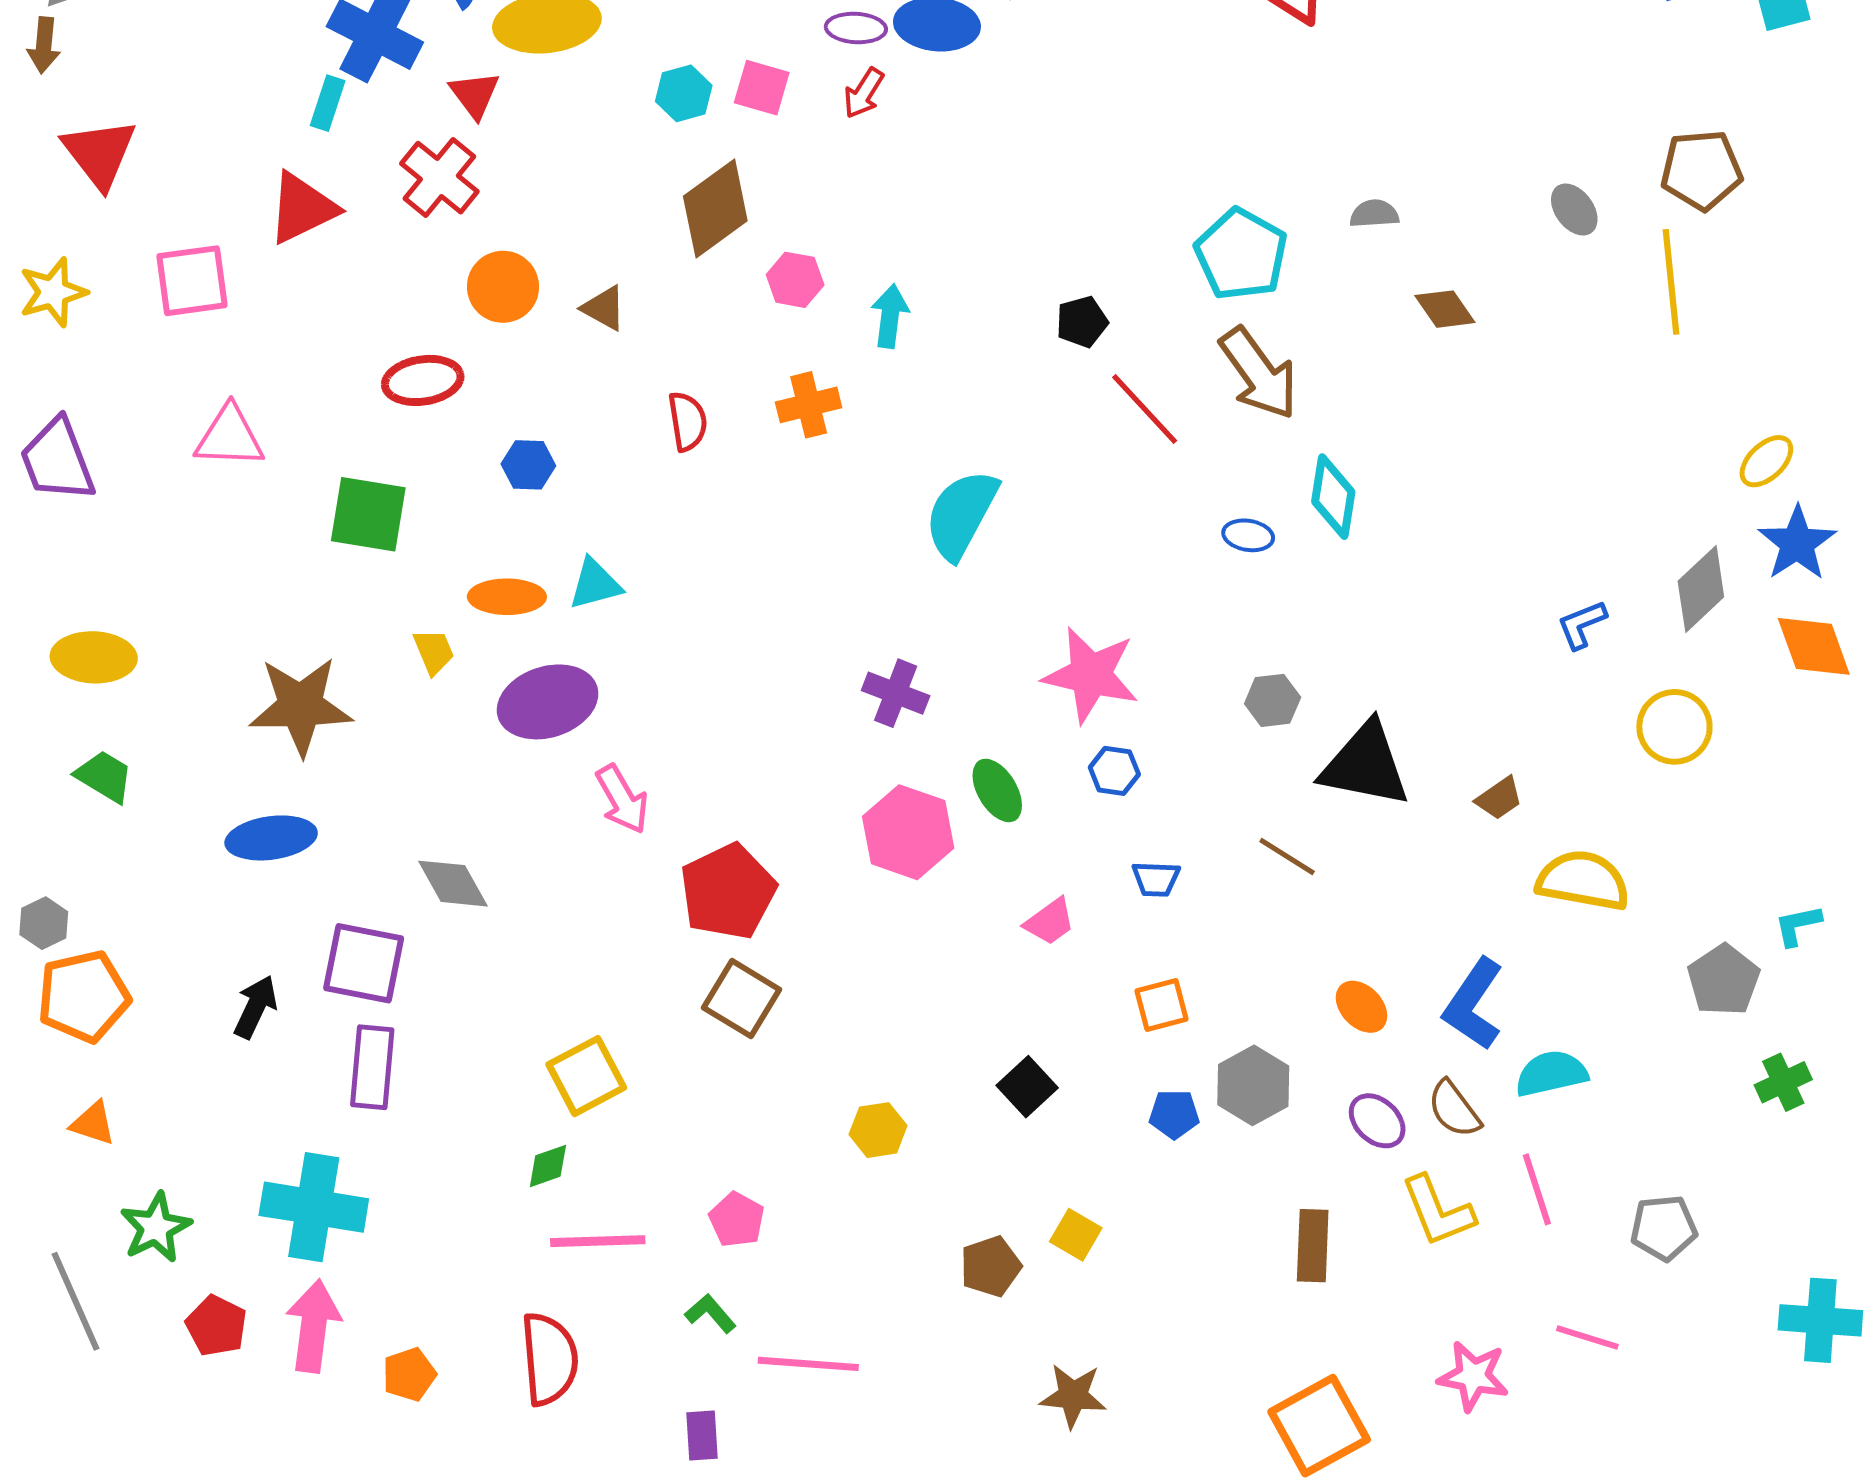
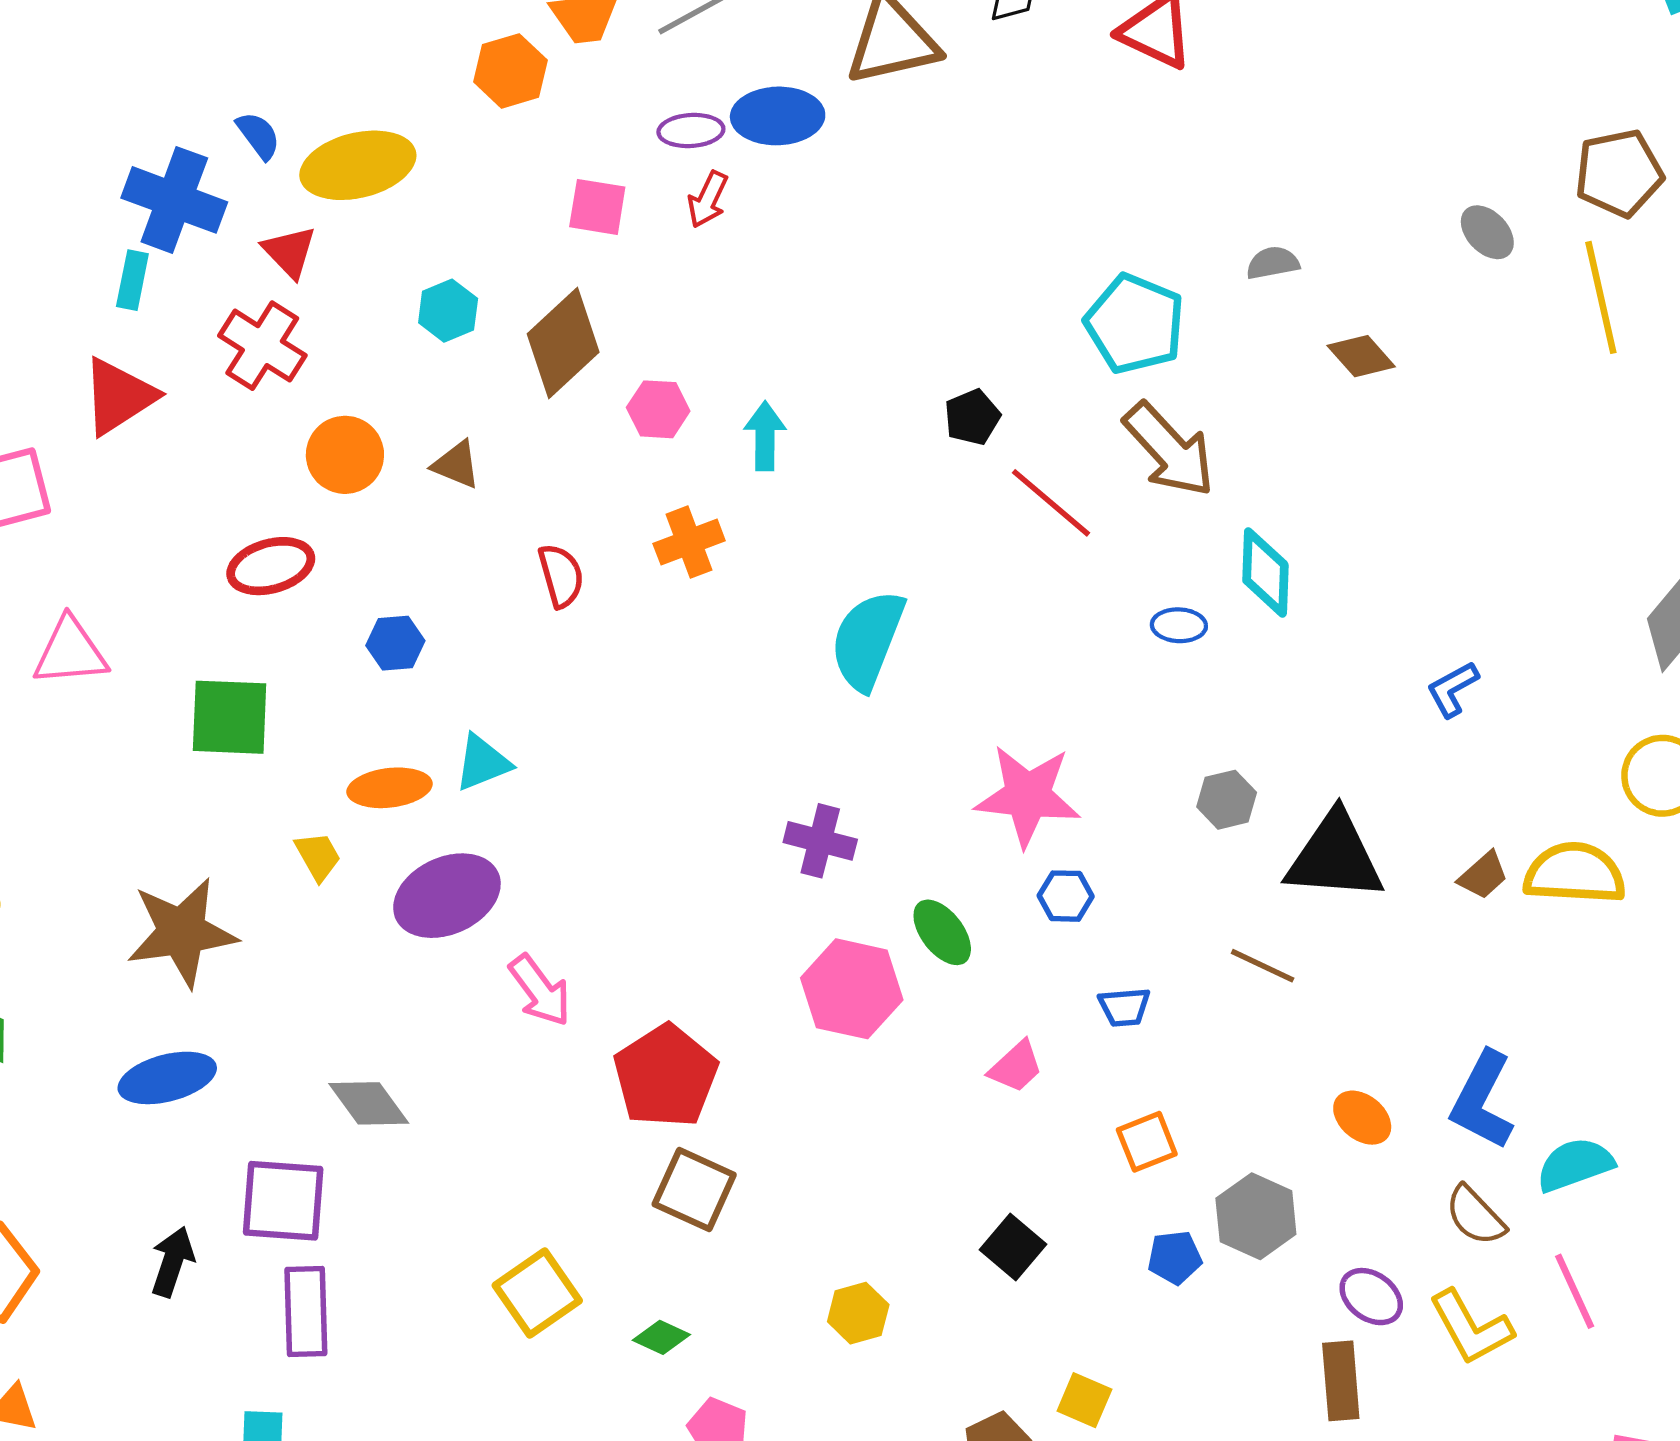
cyan hexagon: (684, 93) -> (448, 311), moved
blue L-shape: (1582, 625) -> (1453, 689), moved
yellow semicircle: (1583, 881) -> (1575, 873), moved
purple ellipse: (1377, 1121) -> (1371, 1297), moved
green diamond: (548, 1166) -> (661, 1337), moved, turned 51

